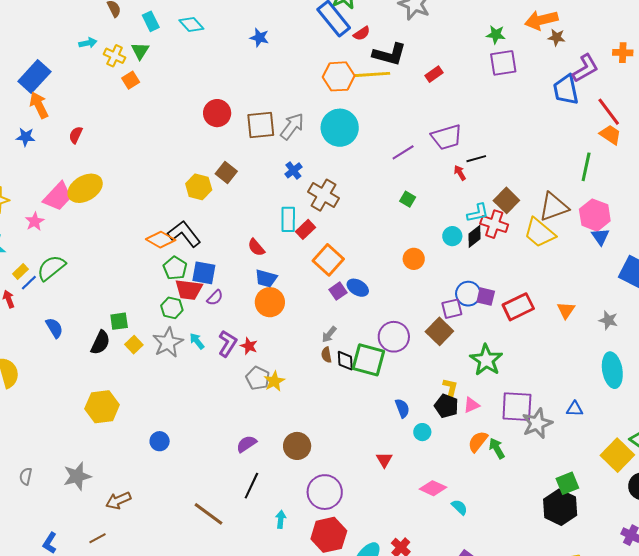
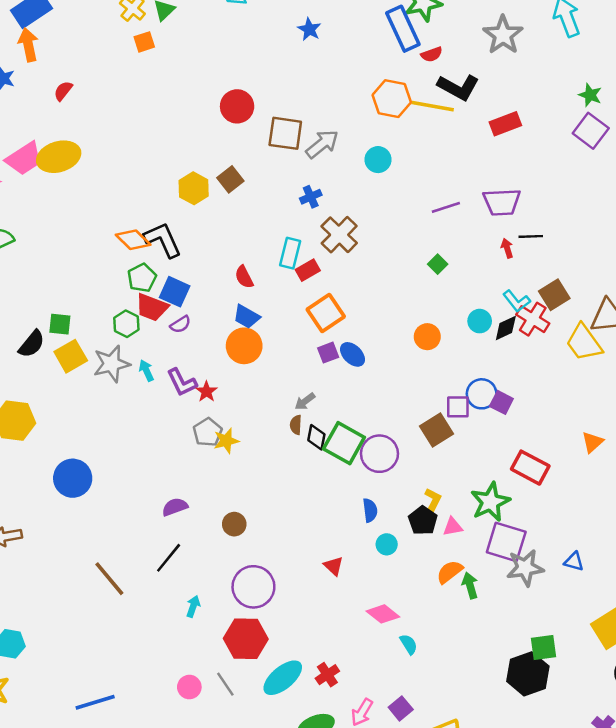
purple square: (503, 63) -> (591, 131), turned 32
red rectangle: (434, 74) -> (505, 124), size x1.4
cyan circle: (340, 128) -> (378, 160), size x0.6
cyan L-shape: (478, 213) -> (517, 301), turned 50
red rectangle: (518, 307) -> (530, 468), moved, turned 40
purple circle: (394, 337) -> (379, 454), moved
purple L-shape: (227, 343) -> (182, 382), turned 108
yellow square: (134, 345) -> (71, 356), size x1.5
green star: (486, 360) -> (490, 502), moved
blue circle: (160, 441) -> (73, 478), size x1.6
brown circle: (297, 446) -> (234, 524), size x0.7
red triangle: (384, 460) -> (334, 566), turned -30

